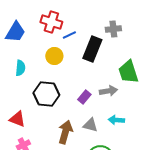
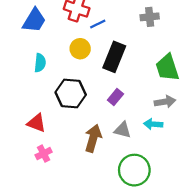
black rectangle: (92, 49) -> (114, 57), moved
gray arrow: (108, 91) -> (165, 102), moved

